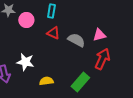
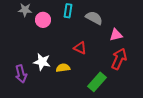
red triangle: (53, 33) -> (80, 48), moved
gray semicircle: (76, 40) -> (94, 18), moved
yellow semicircle: (46, 81) -> (63, 68), moved

